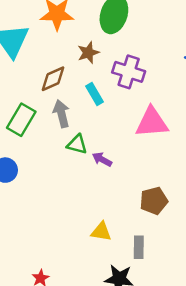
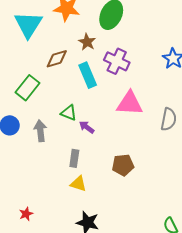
brown star: (88, 53) -> (87, 42), turned -30
cyan rectangle: (94, 94) -> (88, 75), size x1.4
gray arrow: (61, 114) -> (40, 131), moved
gray rectangle: (139, 247) -> (74, 158), moved

